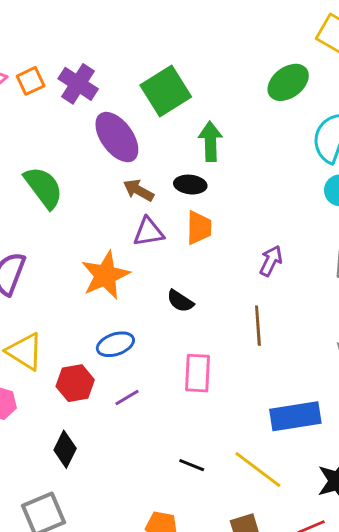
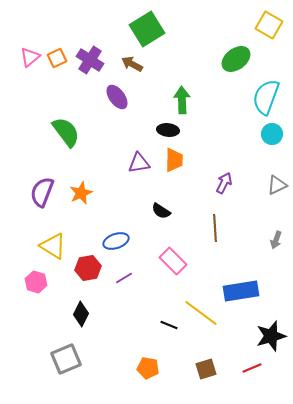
green square: (166, 91) -> (147, 29), moved
purple ellipse: (117, 137) -> (117, 97), size x0.7
brown arrow: (138, 190) -> (132, 64), moved
orange star: (105, 275) -> (81, 193), moved, size x0.7
pink rectangle: (197, 373) -> (173, 261), turned -48
yellow line: (258, 469) -> (201, 313), moved

